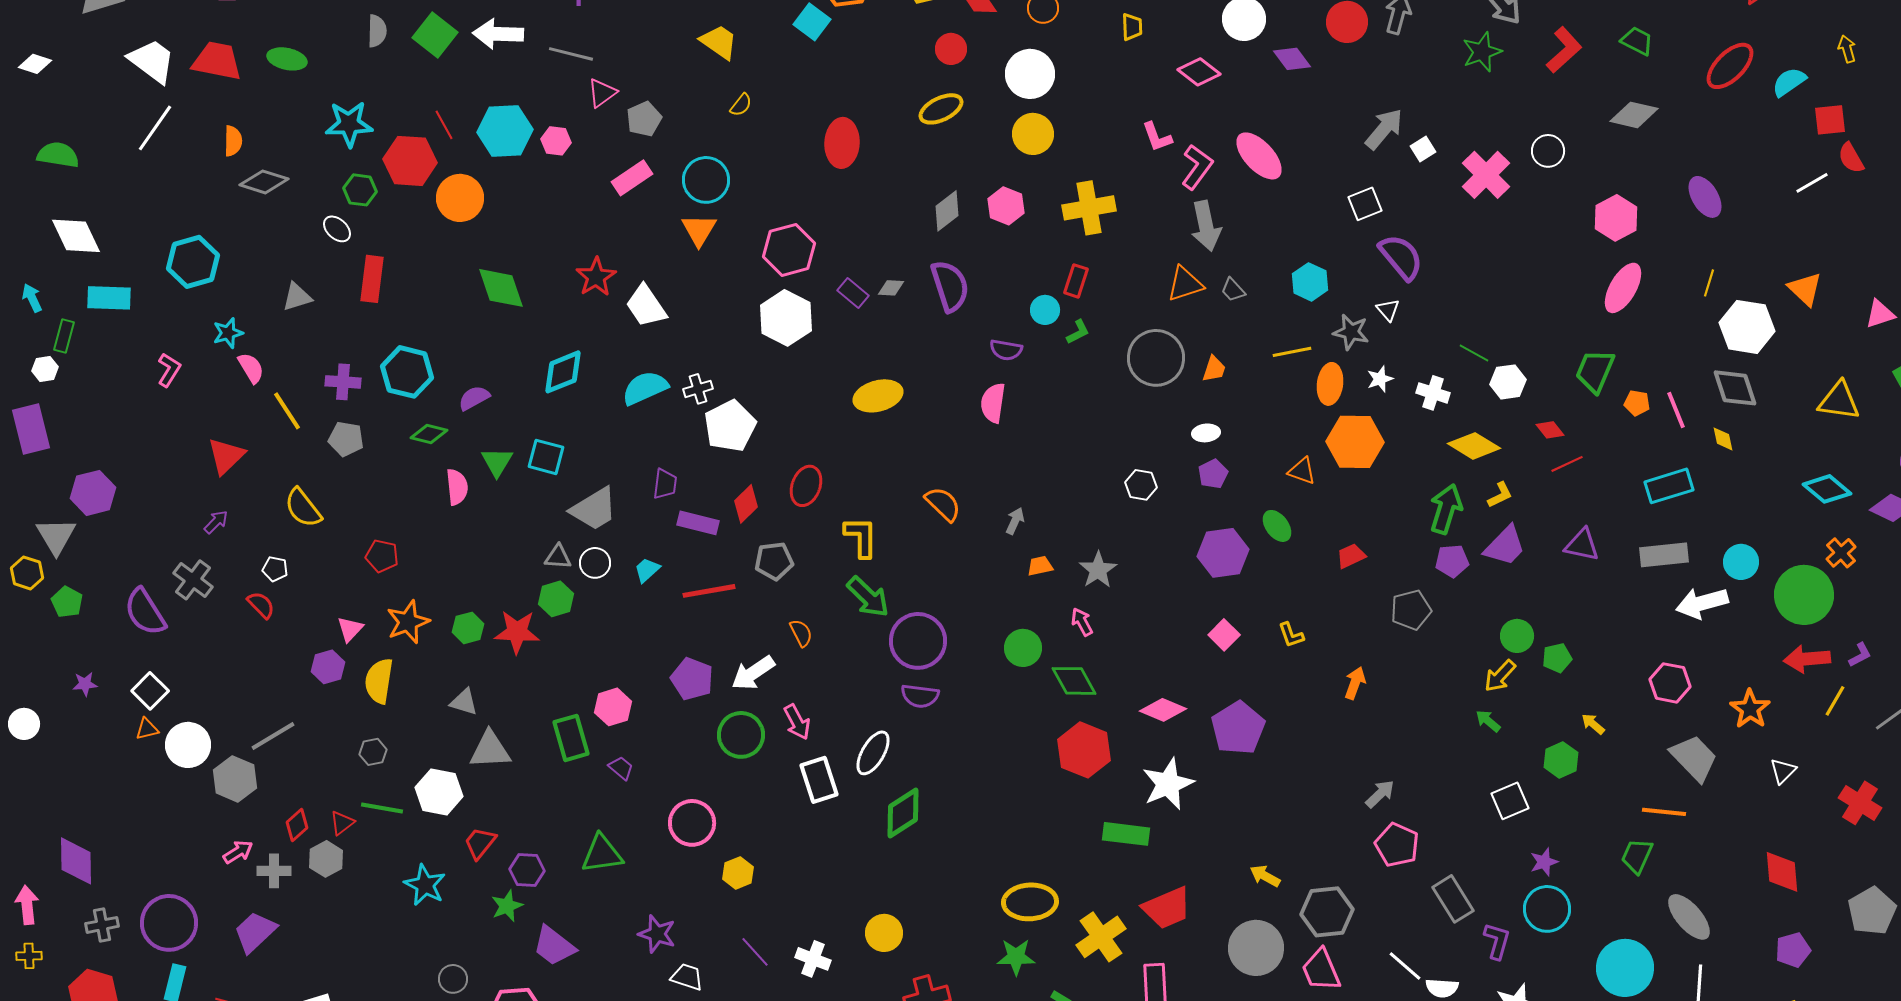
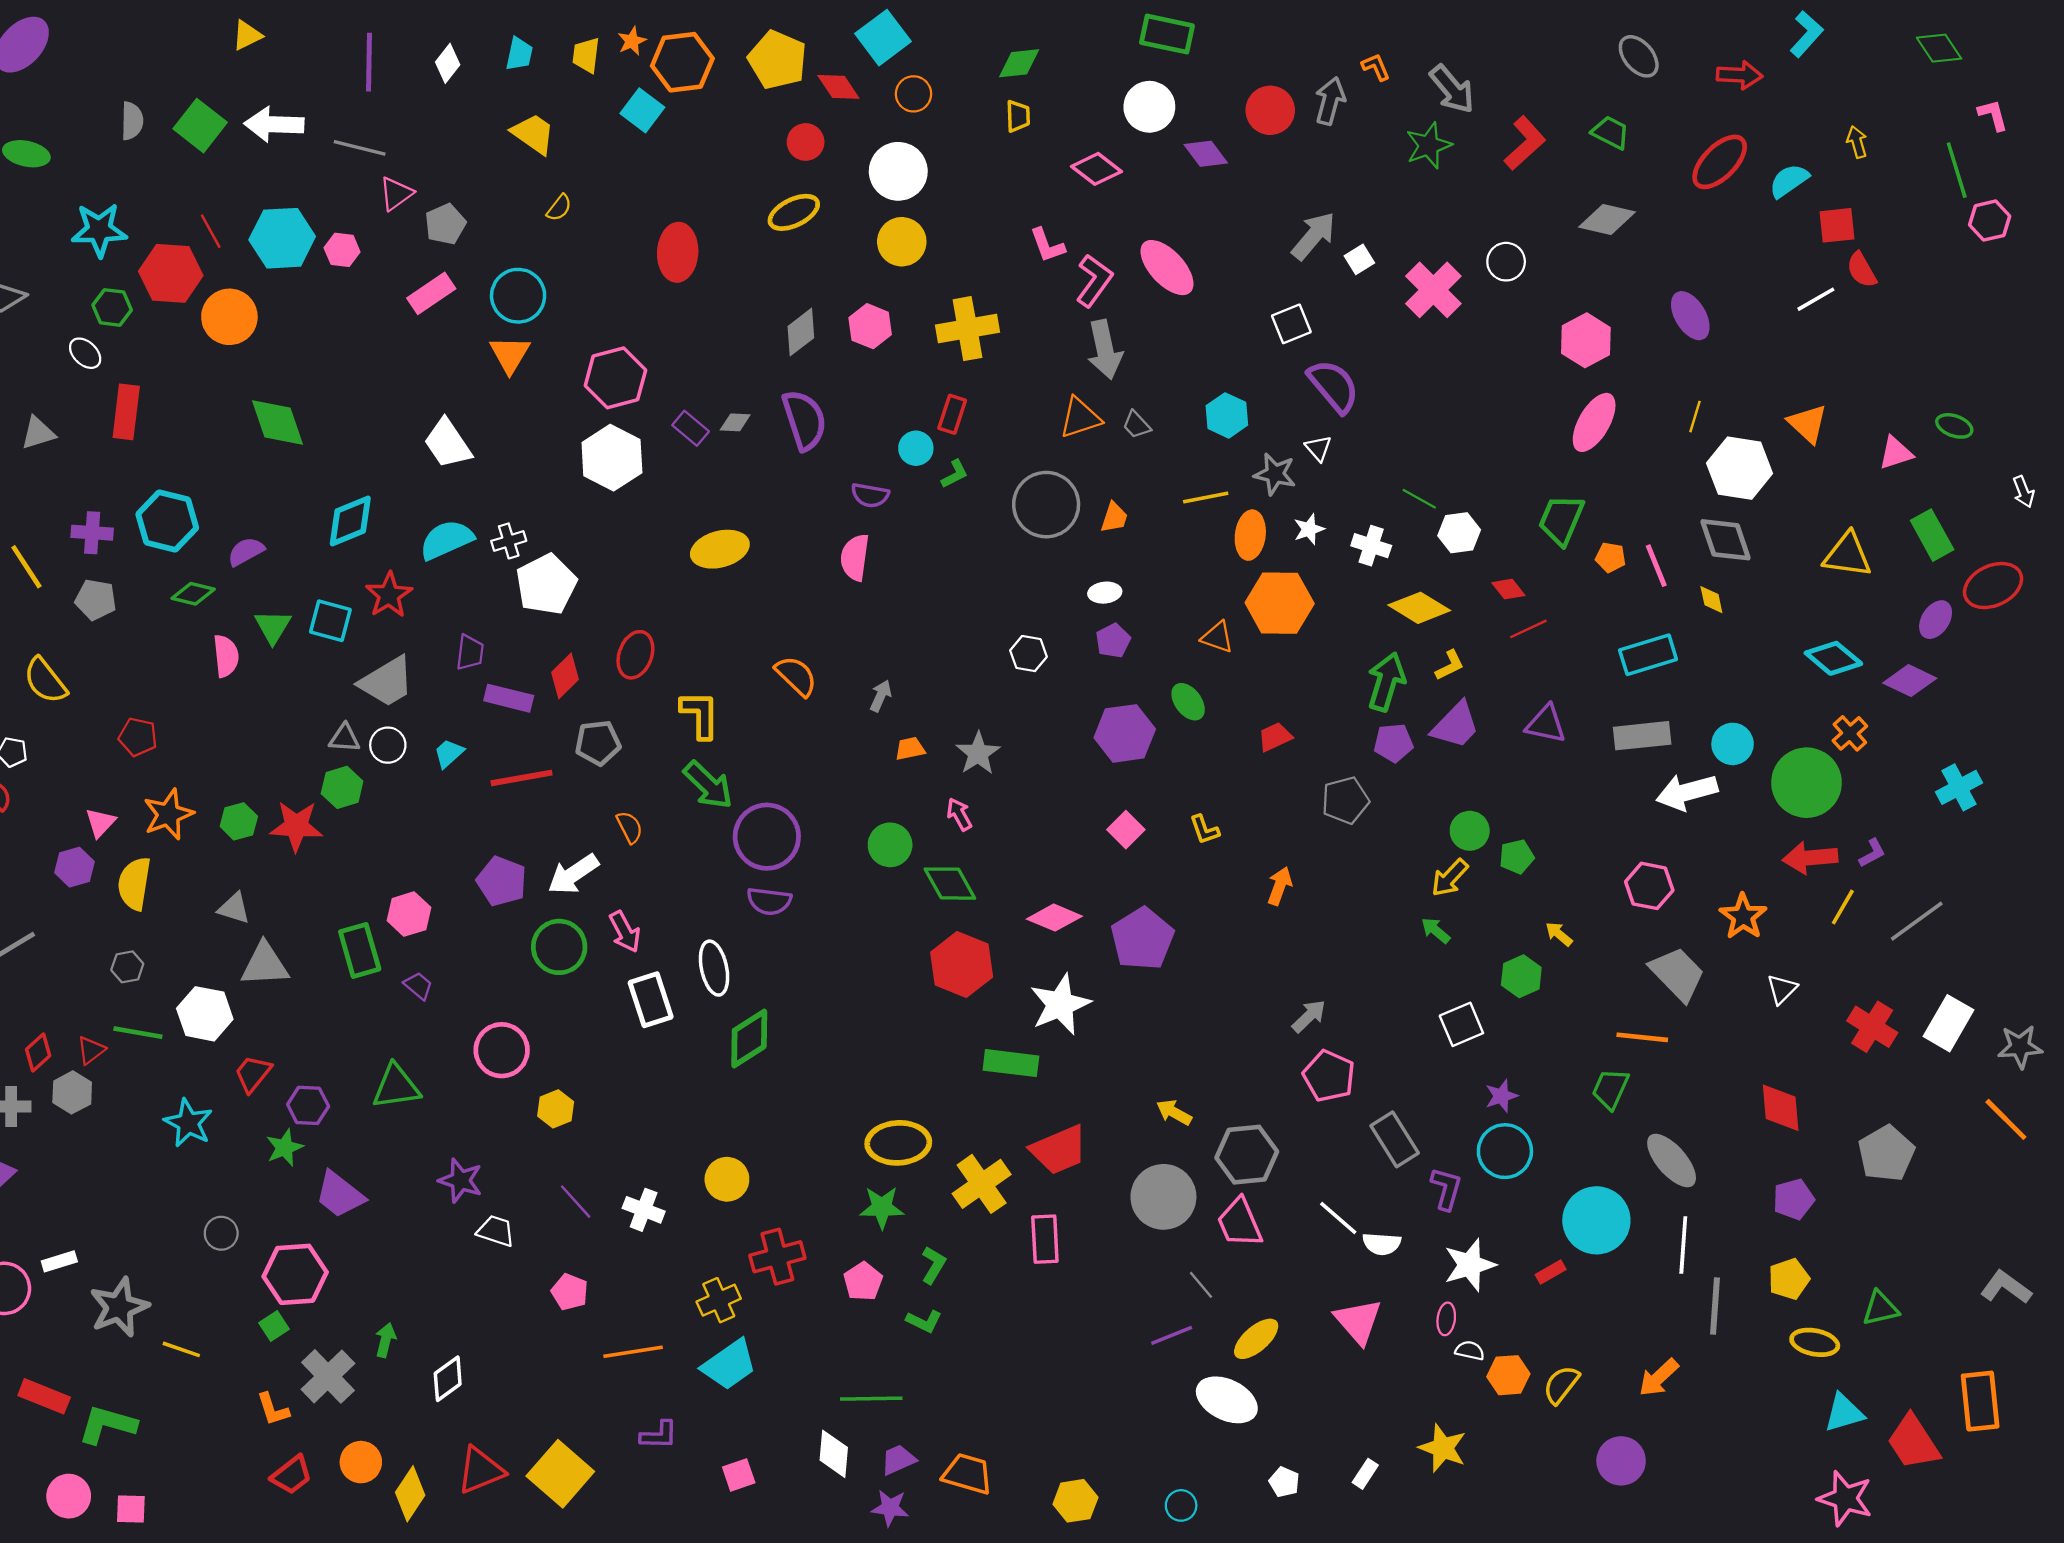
red star: (596, 277) -> (389, 595), moved
white ellipse: (873, 753) -> (714, 968), turned -42

